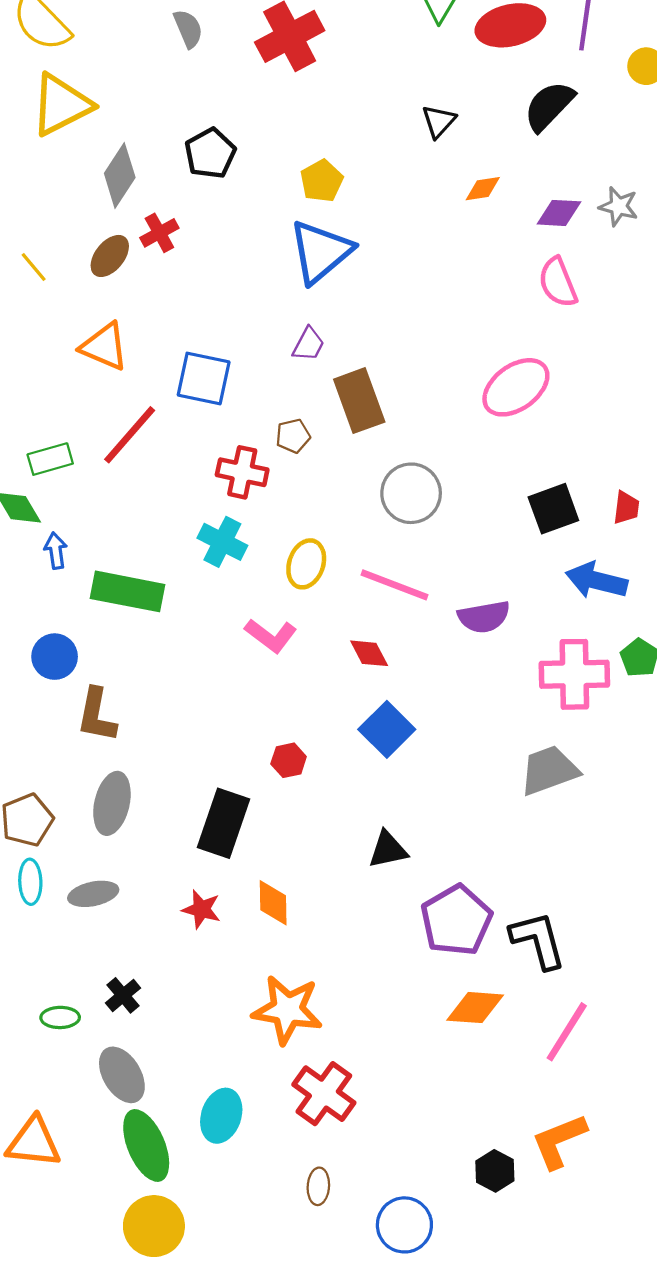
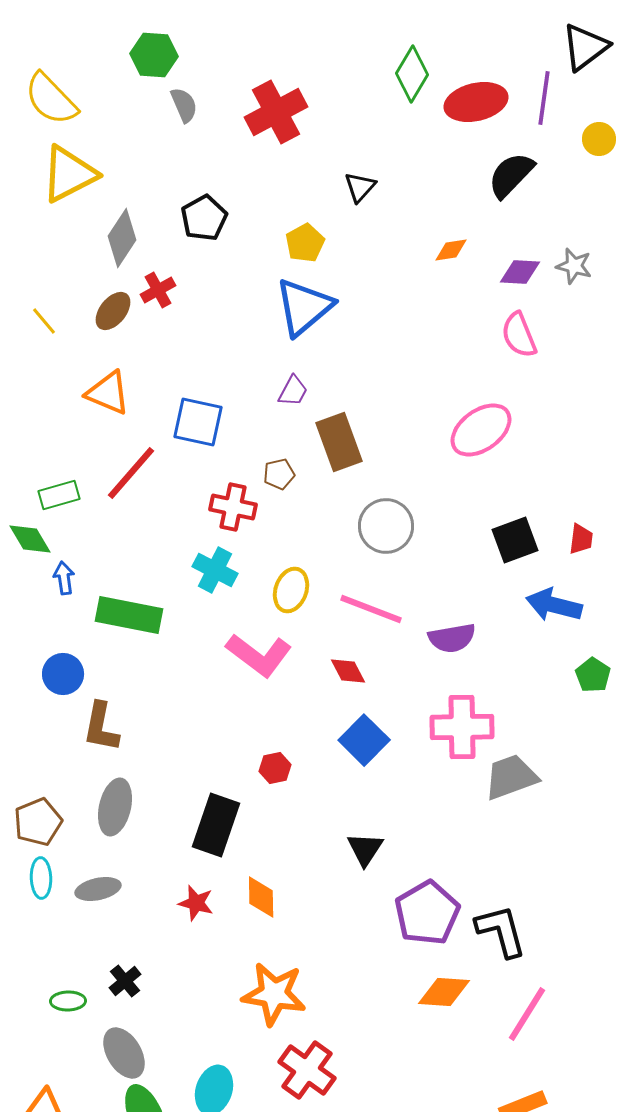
black triangle: (439, 121) -> (360, 187), moved
pink L-shape: (271, 636) -> (259, 655), size x1.4
pink cross: (574, 674) -> (462, 727), moved
black triangle: (388, 850) -> (365, 849), turned -45

